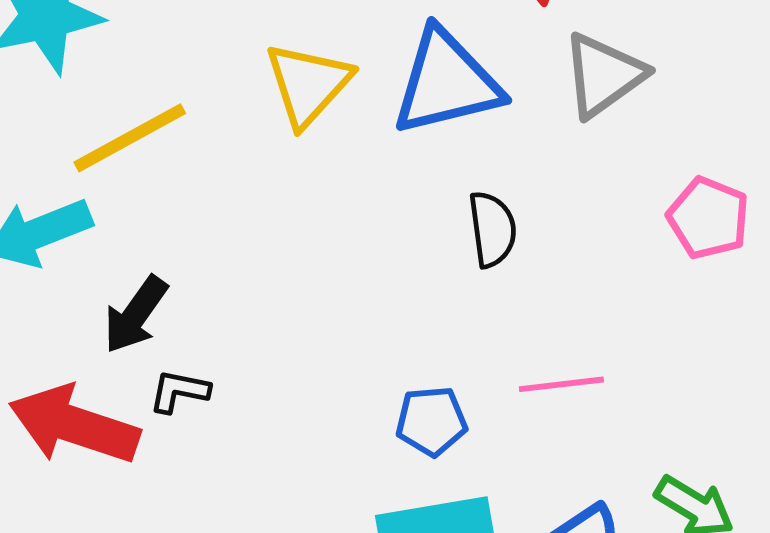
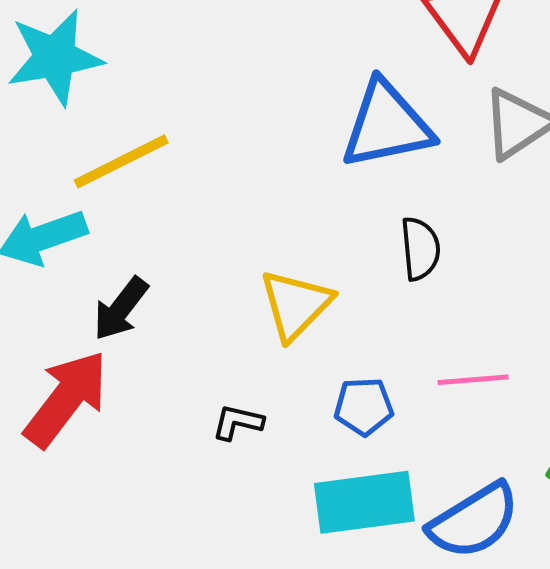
yellow triangle: (308, 84) -> (296, 305), moved
black L-shape: (179, 391) -> (238, 422), moved
red arrow: (74, 425) -> (66, 399), turned 107

